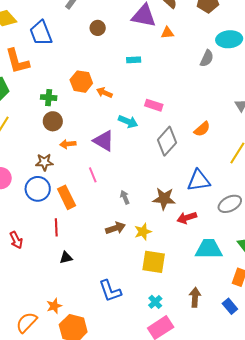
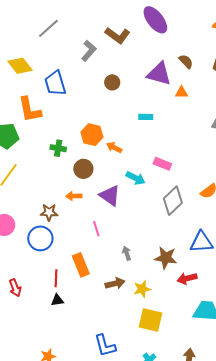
brown circle: (53, 121) -> (83, 169), moved
orange rectangle: (67, 197) -> (81, 265), moved
black triangle: (66, 258) -> (57, 300), moved

